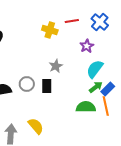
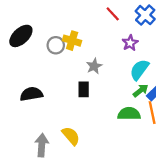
red line: (72, 21) -> (113, 14), turned 56
yellow cross: (50, 30) -> (72, 41), moved
gray circle: (27, 84) -> (56, 45), moved

